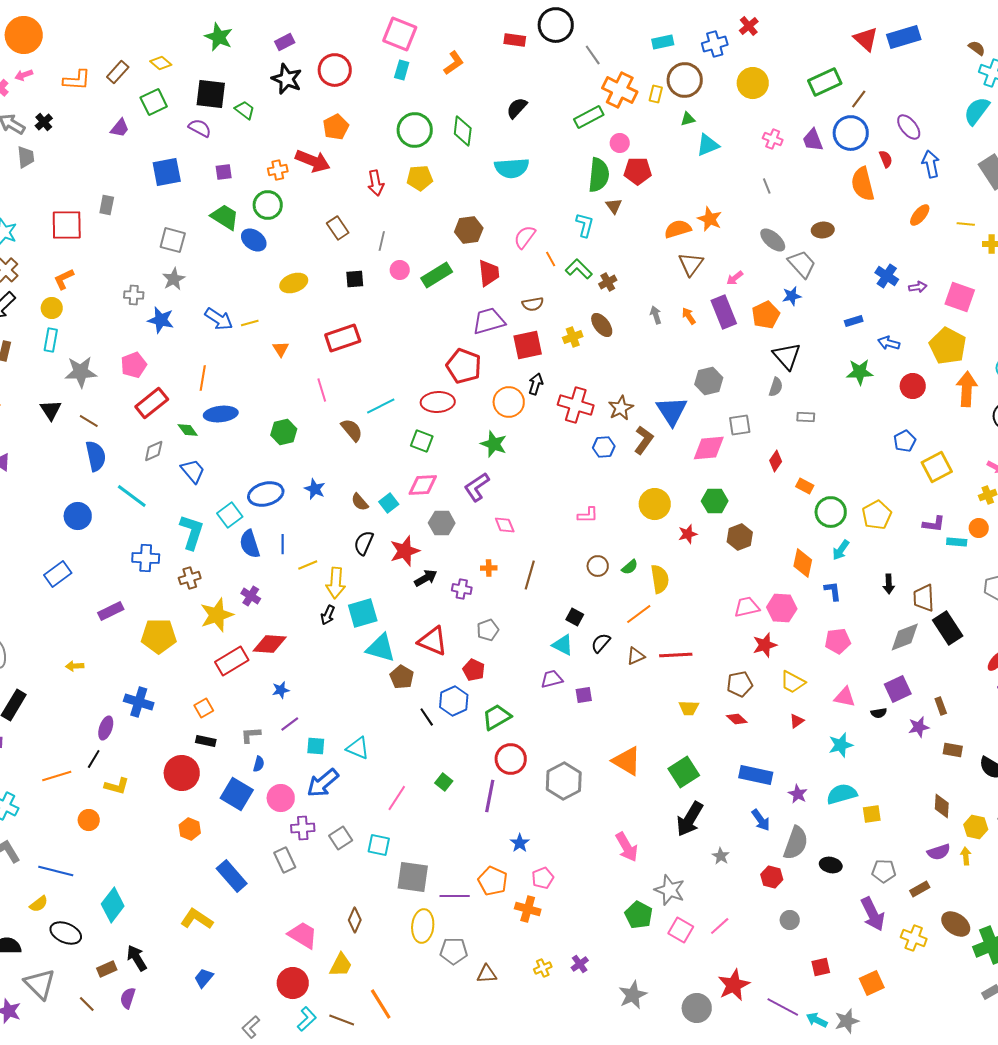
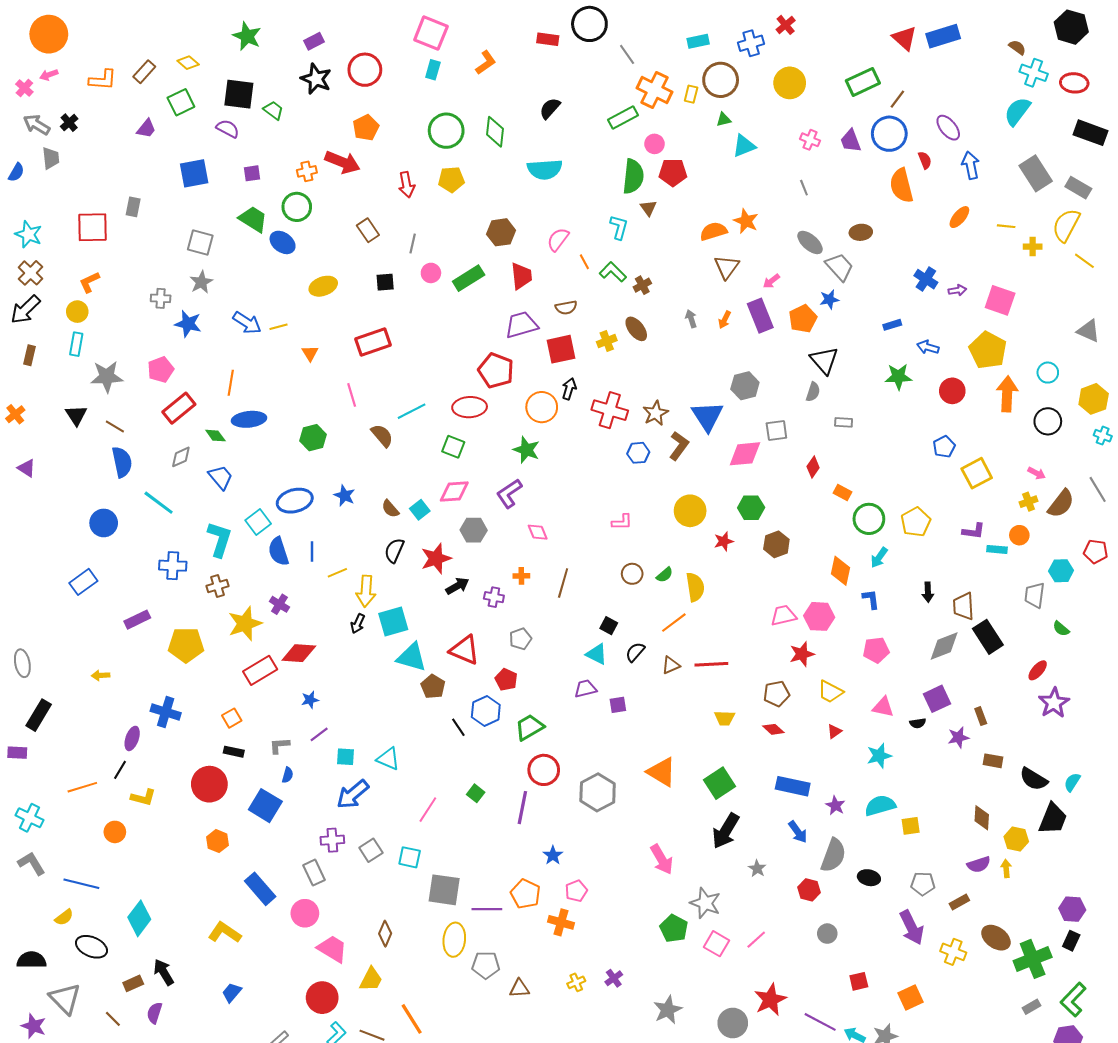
orange arrow: (689, 316) -> (725, 320), turned -120
pink circle: (281, 798) -> (305, 913), moved

